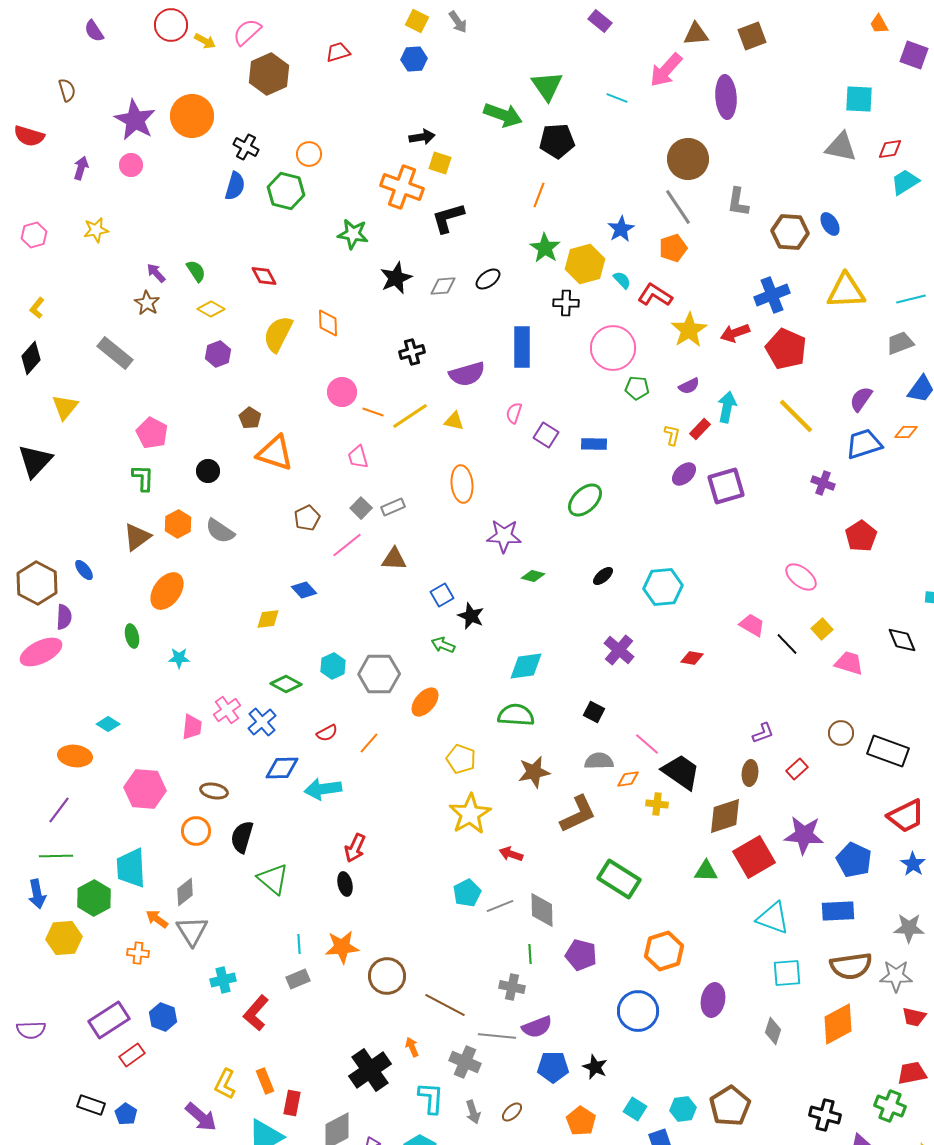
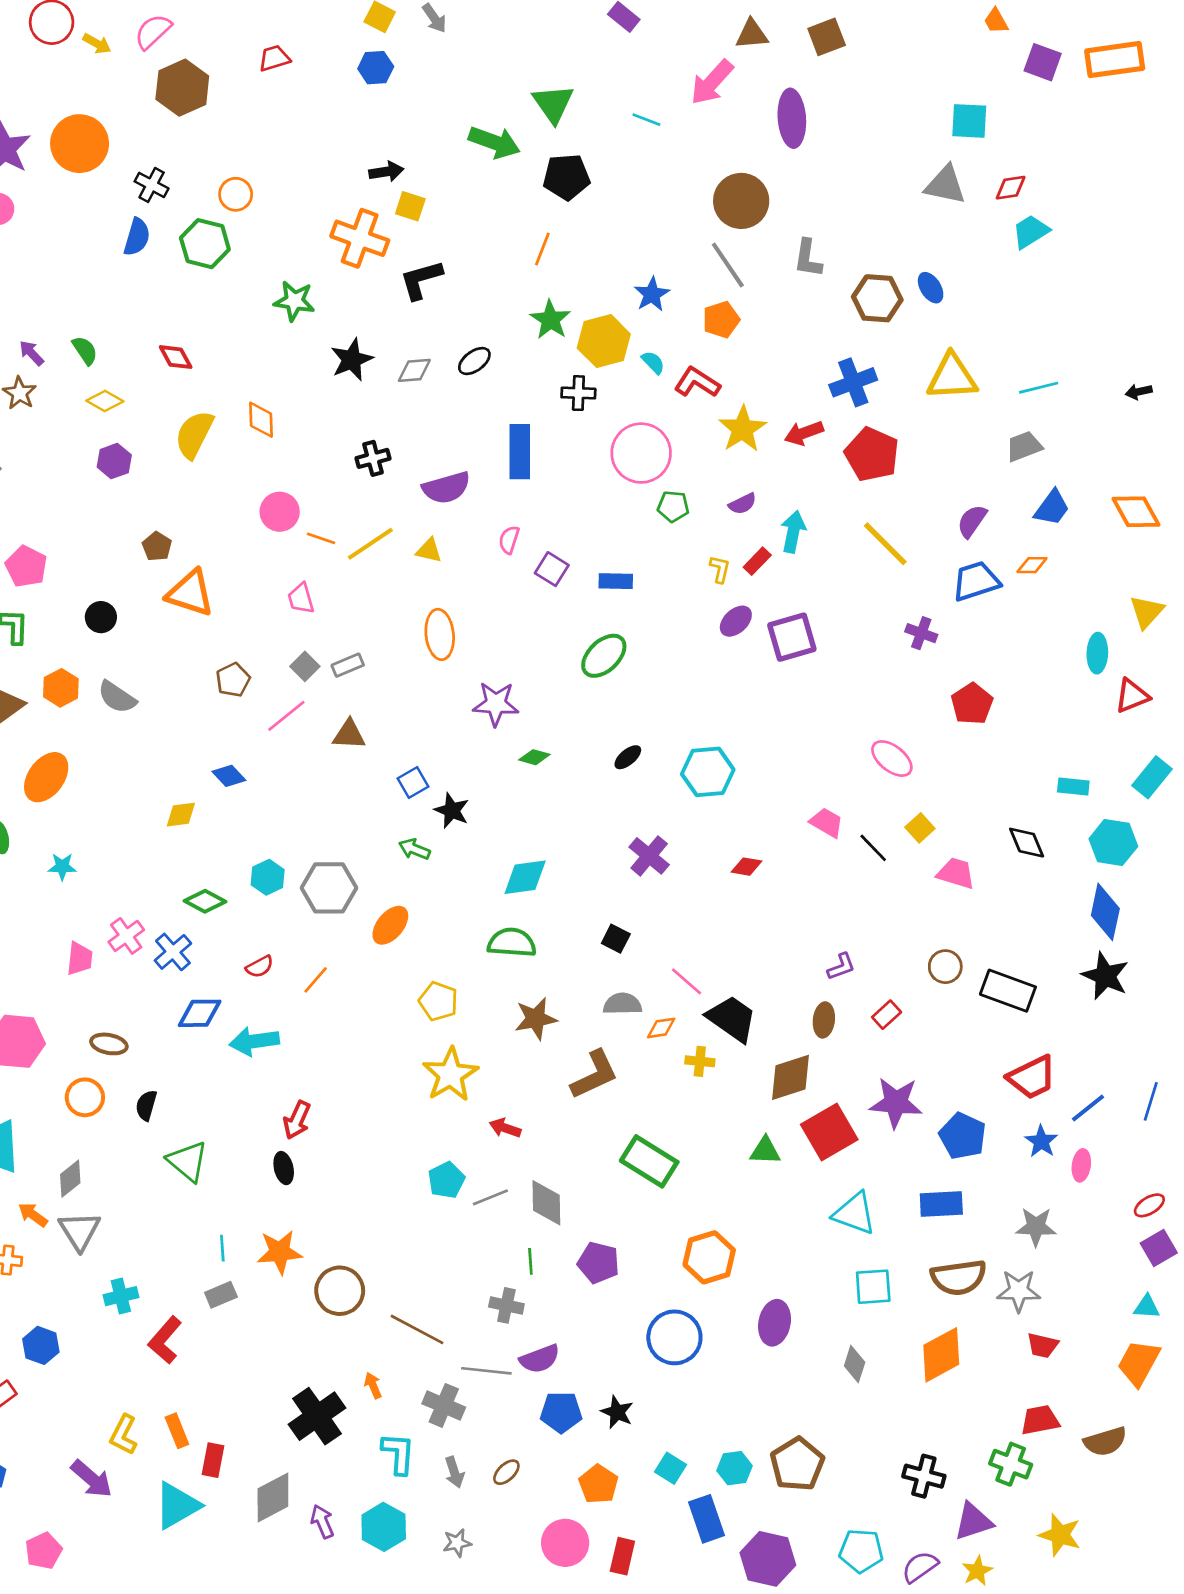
black semicircle: (242, 837) -> (146, 1105), size x0.7

